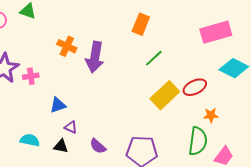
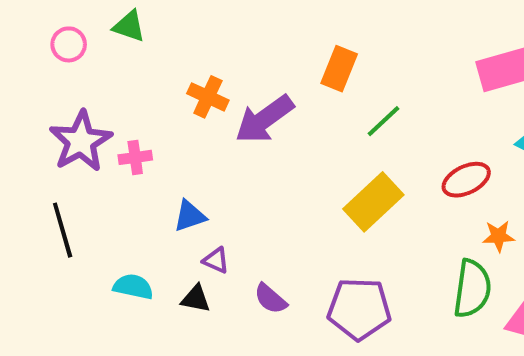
orange rectangle: (141, 24) -> (339, 69), moved
purple arrow: (95, 57) -> (264, 119), turned 44
yellow rectangle: (165, 95) -> (373, 202), moved

